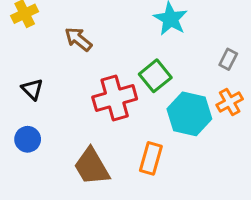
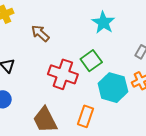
red cross: (115, 98) -> (63, 74), turned 32

